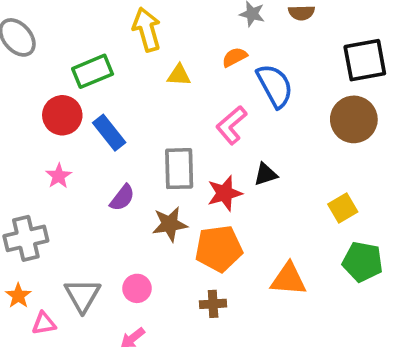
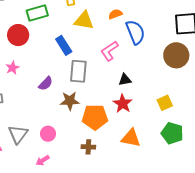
yellow triangle: (179, 75) -> (84, 20), size x1.5
blue rectangle: (109, 133) -> (64, 45), moved
red star: (225, 193) -> (123, 104), moved, turned -30

